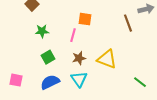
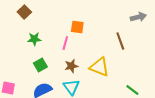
brown line: (128, 23) -> (120, 41), moved

